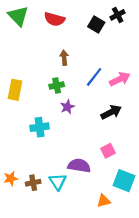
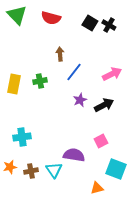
black cross: (118, 15) -> (109, 25), moved, turned -32
blue line: (94, 77) -> (74, 72), moved
green cross: (57, 85) -> (40, 81), moved
purple star: (67, 107) -> (80, 100), moved
cyan cross: (40, 127) -> (22, 137), moved

